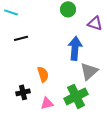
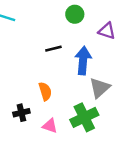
black line: (21, 38) -> (53, 49), moved
pink triangle: (47, 103) -> (50, 126), turned 32

